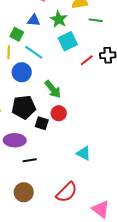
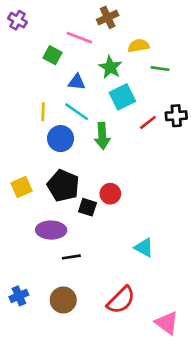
blue triangle: (34, 20) -> (77, 82), moved
green square: (17, 34) -> (52, 55), moved
green arrow: (53, 89) -> (102, 136), moved, turned 36
black pentagon: (24, 107) -> (63, 186), turned 30

